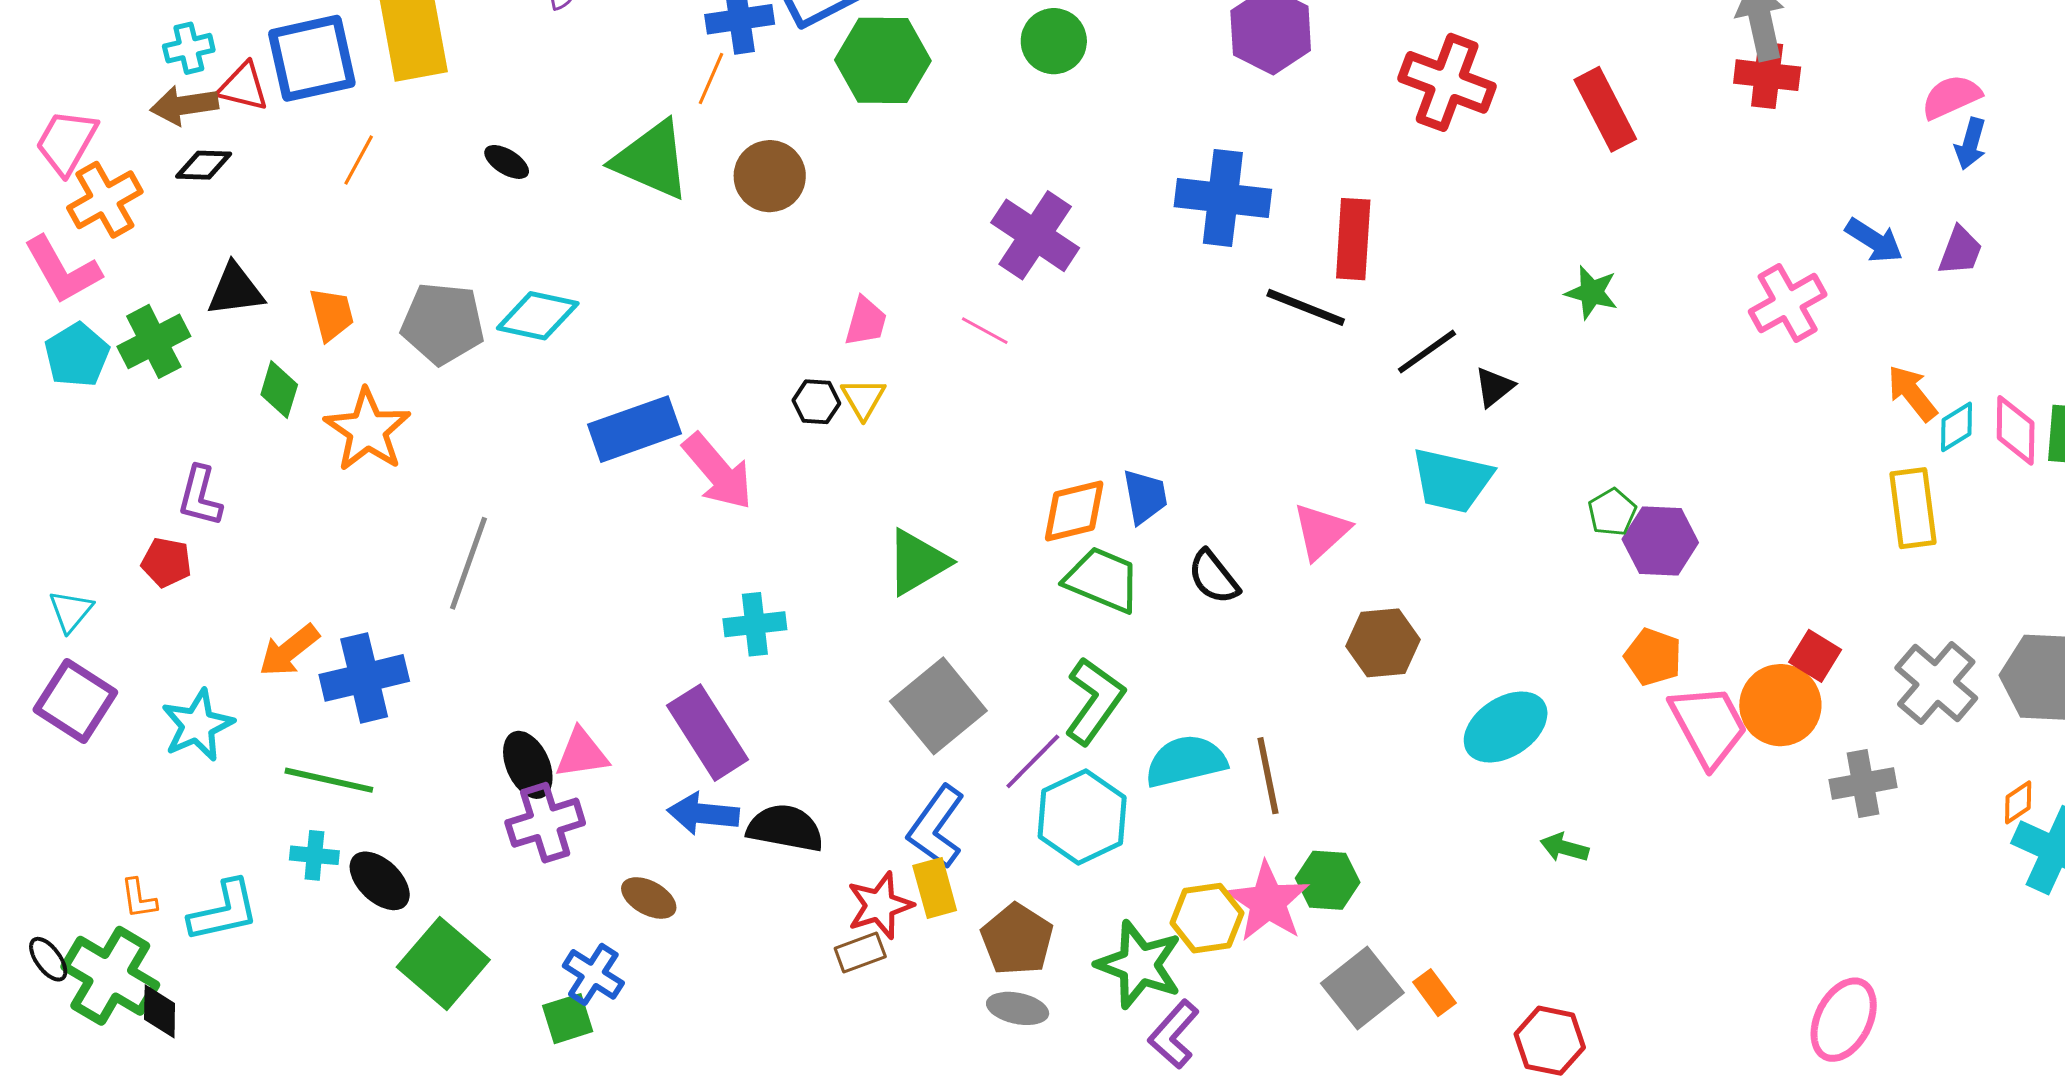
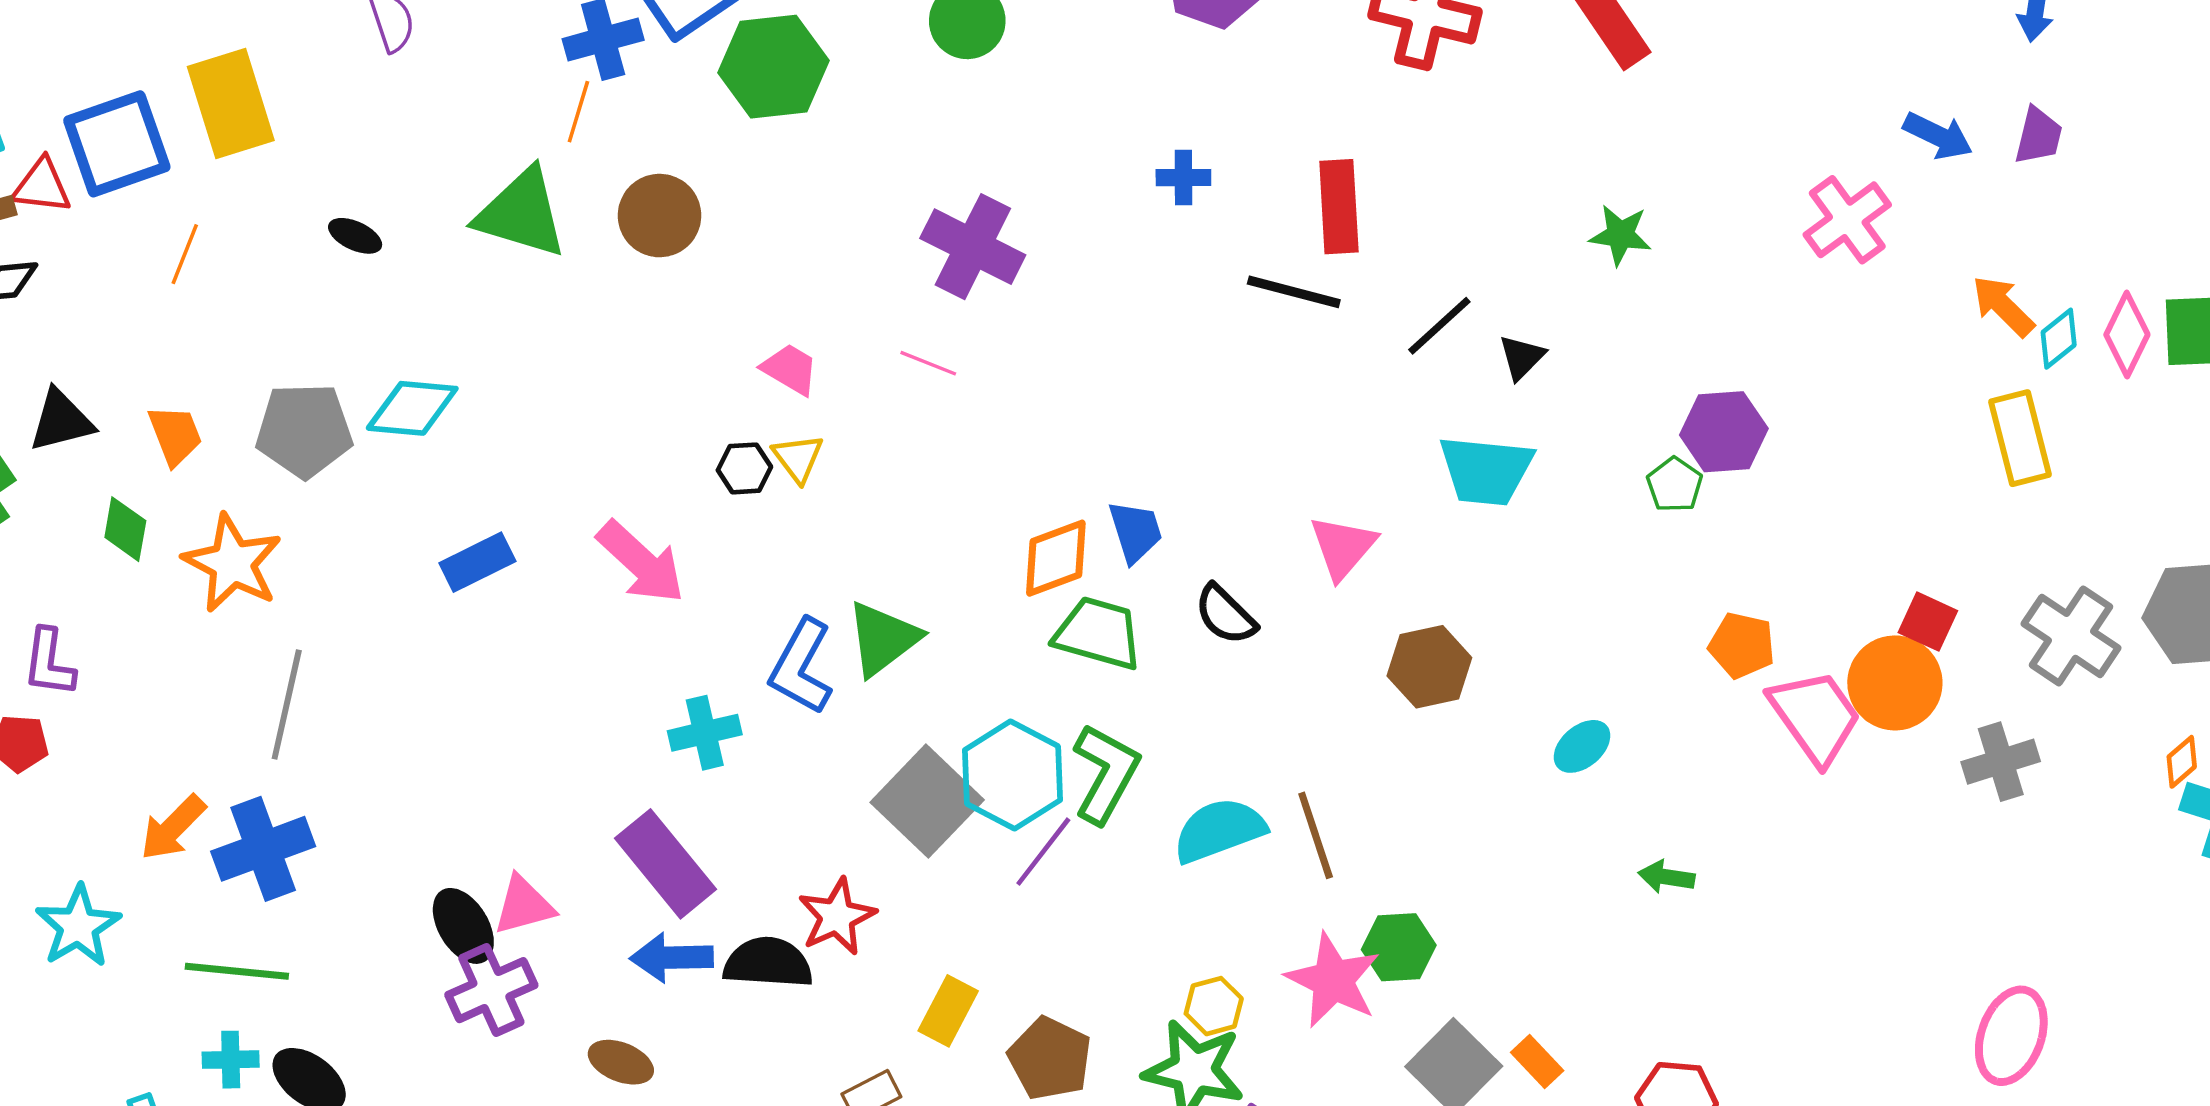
blue cross: (1223, 198) -> (1183, 178), size x0.5
pink trapezoid: (866, 321) -> (790, 369), turned -68
blue rectangle: (634, 429) -> (477, 562), moved, size x0.7
pink diamond: (2016, 430) -> (2127, 335), turned 32
purple hexagon: (1660, 541) -> (1724, 432), moved
gray line: (468, 563) -> (287, 705), moved
cyan ellipse: (1506, 727) -> (1582, 746), size x0.6
cyan hexagon: (1082, 817) -> (1012, 775), moved
blue L-shape: (936, 827) -> (801, 667), moved
yellow rectangle: (935, 888) -> (948, 1011), turned 50
red star: (880, 905) -> (837, 917), moved
yellow hexagon: (1207, 918) -> (1214, 1006), moved, size x0.7

